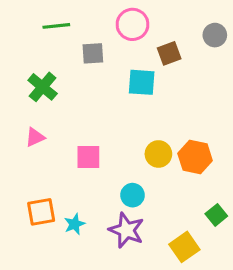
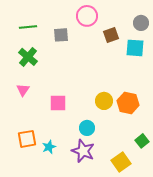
green line: (56, 26) -> (28, 27), moved
cyan square: (142, 82) -> (135, 48), moved
pink triangle: (35, 137) -> (23, 90), turned -32

